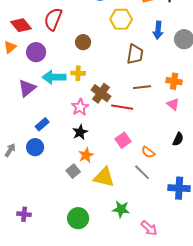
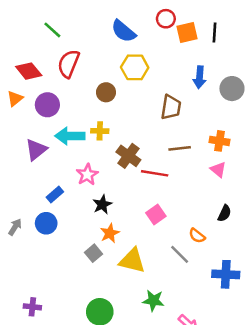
yellow hexagon: (121, 19) -> (135, 67), moved
pink star: (80, 107) -> (87, 175), moved
orange semicircle: (148, 152) -> (197, 236), moved

